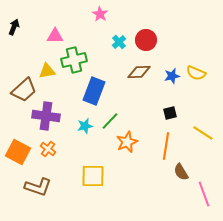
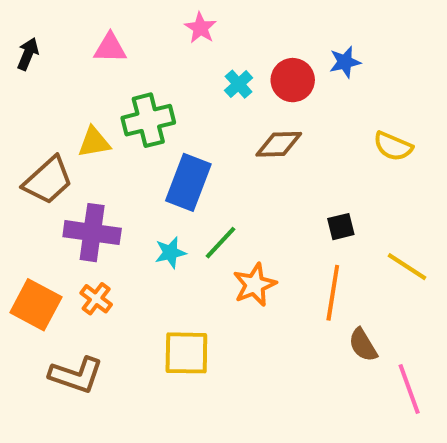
pink triangle: (55, 36) -> (110, 48), moved
blue star: (172, 76) -> (345, 62), moved

